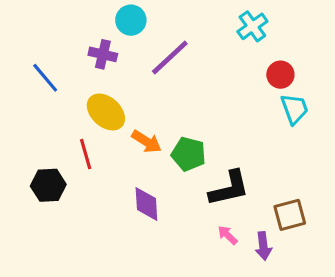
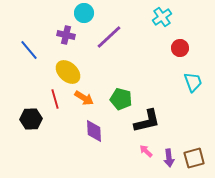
cyan trapezoid: (294, 109) -> (193, 82), moved
orange arrow: (146, 142) -> (84, 98), moved
brown square: (290, 215) -> (194, 158), moved

